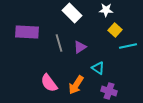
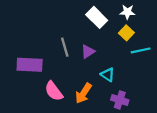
white star: (106, 10) -> (127, 12), moved
white rectangle: (72, 13) -> (97, 17), moved
purple rectangle: (27, 32) -> (30, 65), moved

